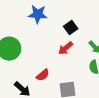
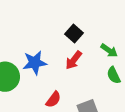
blue star: (38, 14) -> (35, 63), moved

